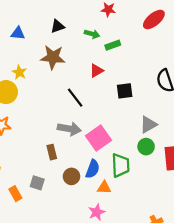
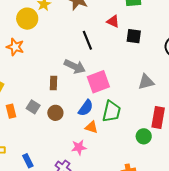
red triangle: (97, 71) -> (113, 21), turned 40
black square: (125, 91) -> (134, 36), moved
green circle: (146, 147) -> (144, 136), moved
brown circle: (71, 176) -> (55, 113), moved

